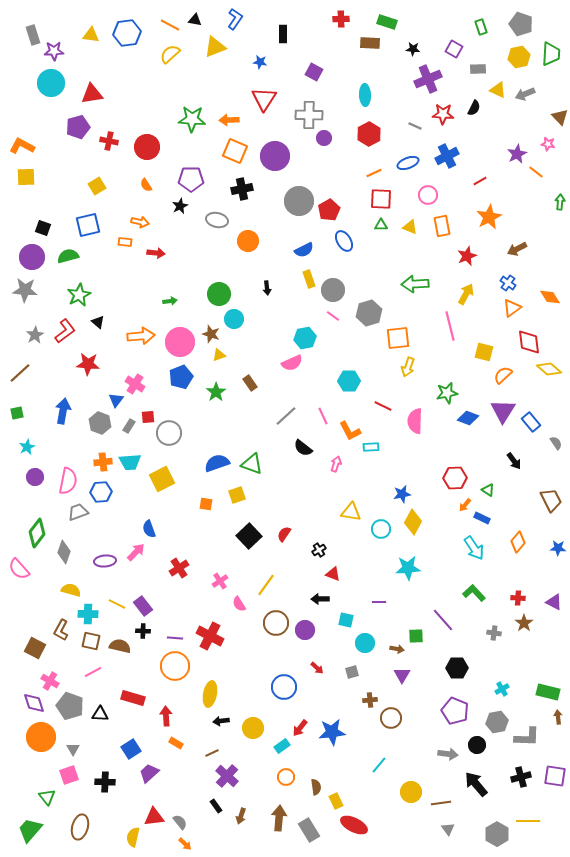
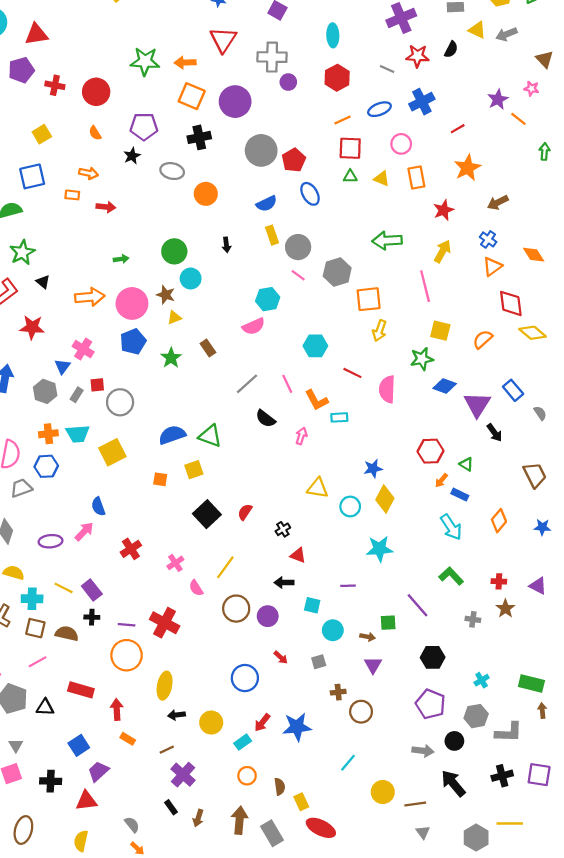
yellow square: (484, 352) -> (440, 331), moved
purple triangle: (503, 411) -> (477, 404), moved
red triangle: (154, 817) -> (86, 801), moved

